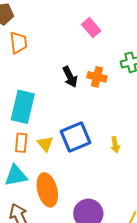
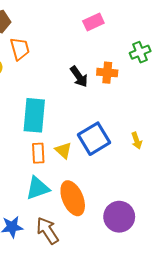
pink rectangle: (91, 28) -> (93, 22), turned -66

